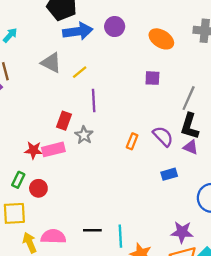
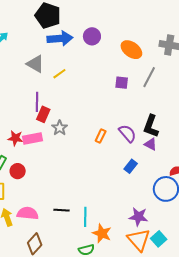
gray line: (189, 98) -> (149, 77), moved
purple line: (94, 101) -> (37, 102), moved
blue rectangle: (169, 174) -> (131, 166), turned -40

